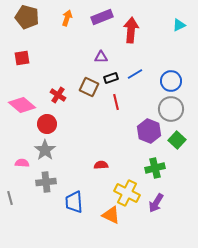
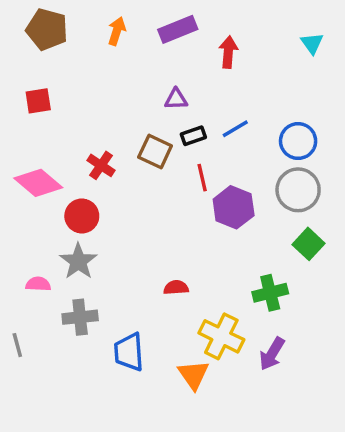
cyan triangle: (179, 25) -> (312, 43), turned -40
red arrow: (131, 30) -> (228, 52), size x0.7
purple hexagon: (149, 131) -> (234, 207), moved
orange triangle: (111, 215) -> (193, 375), turned 30

